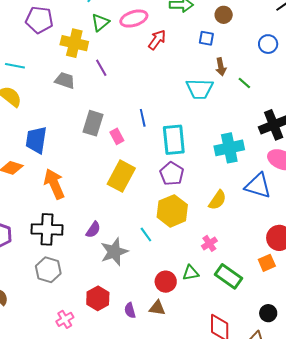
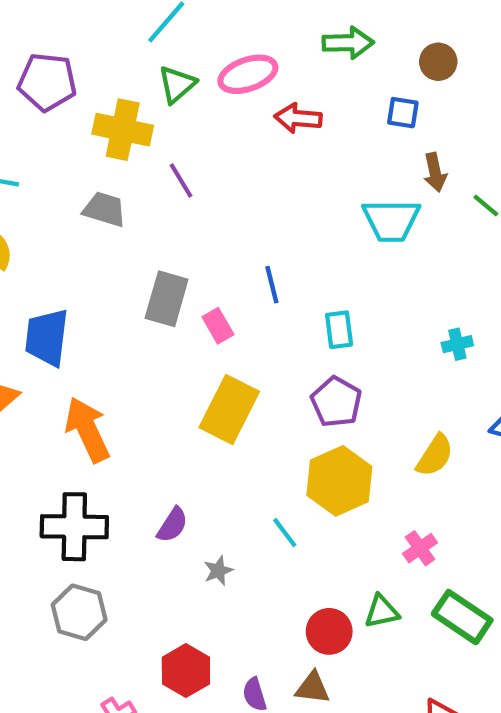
red arrow: (157, 40) -> (298, 118), turned -120
cyan rectangle: (174, 140) -> (339, 330), size x0.6
cyan cross: (229, 148) -> (457, 344), size x0.5
gray star: (114, 252) -> (218, 571), size x0.5

